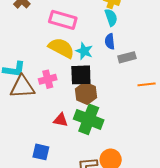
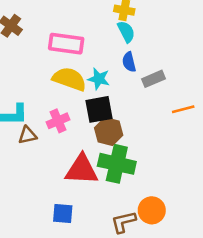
brown triangle: (22, 87) -> (27, 135), size x0.6
red triangle: (61, 120) -> (82, 170), size x1.8

